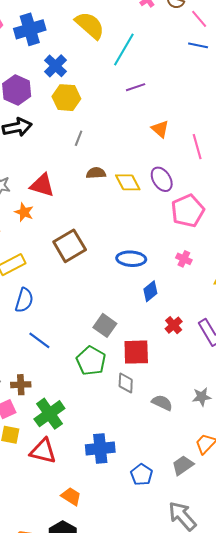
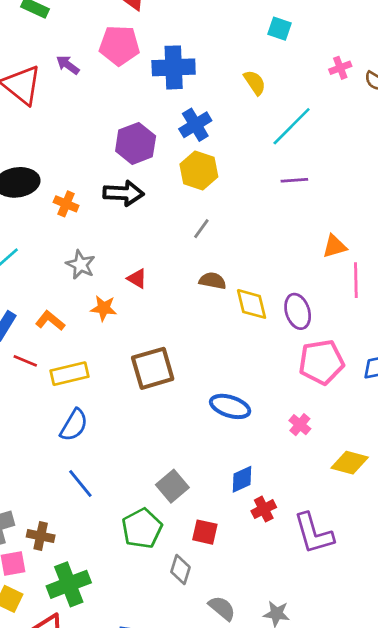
yellow semicircle: (90, 25) -> (255, 83), size x0.6
orange triangle: (160, 129) -> (335, 246), moved, turned 48
red triangle: (42, 185) -> (137, 279), size x0.6
orange star: (24, 212) -> (104, 308), turned -30
blue diamond: (150, 291) -> (242, 479), moved
red square: (136, 352) -> (205, 532), size x0.7

